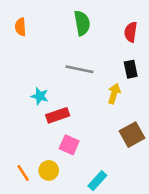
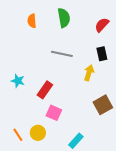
orange semicircle: (21, 27) -> (32, 21), moved
red semicircle: (131, 32) -> (102, 25), turned 35
cyan star: (40, 96) -> (18, 81), moved
red rectangle: (58, 115) -> (45, 90), turned -36

